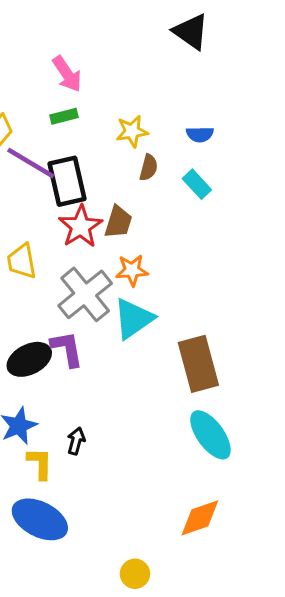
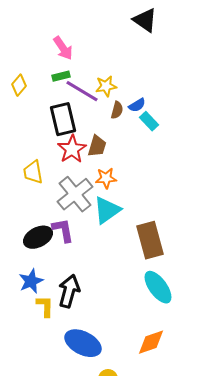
blue semicircle: (200, 134) -> (137, 105), moved, turned -30
purple line: (31, 163) -> (82, 91), moved
black arrow: (76, 441) -> (69, 291), size x1.8
blue ellipse: (40, 519) -> (83, 343), moved

